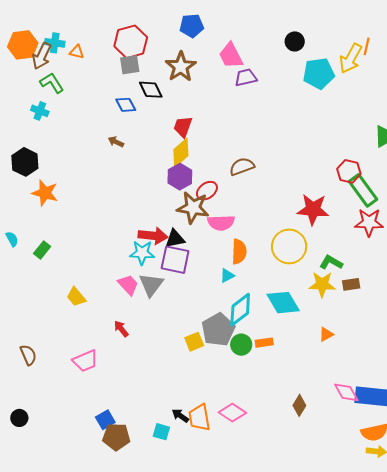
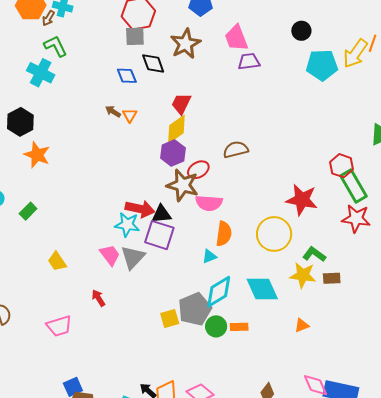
orange triangle: (77, 52) -> (130, 115), moved, turned 42
brown arrow: (42, 56) -> (48, 18), size x0.6
cyan cross: (40, 111) -> (41, 73), size x1.5

